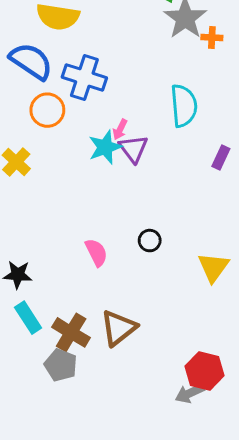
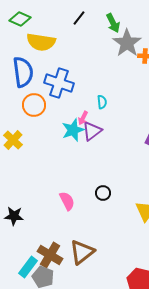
blue semicircle: (31, 61) -> (23, 72), turned 48
cyan semicircle: (184, 106) -> (102, 102), moved, size x0.5
purple triangle: (133, 149) -> (92, 131), turned 30
cyan rectangle: (28, 318) -> (28, 267), moved, turned 70

